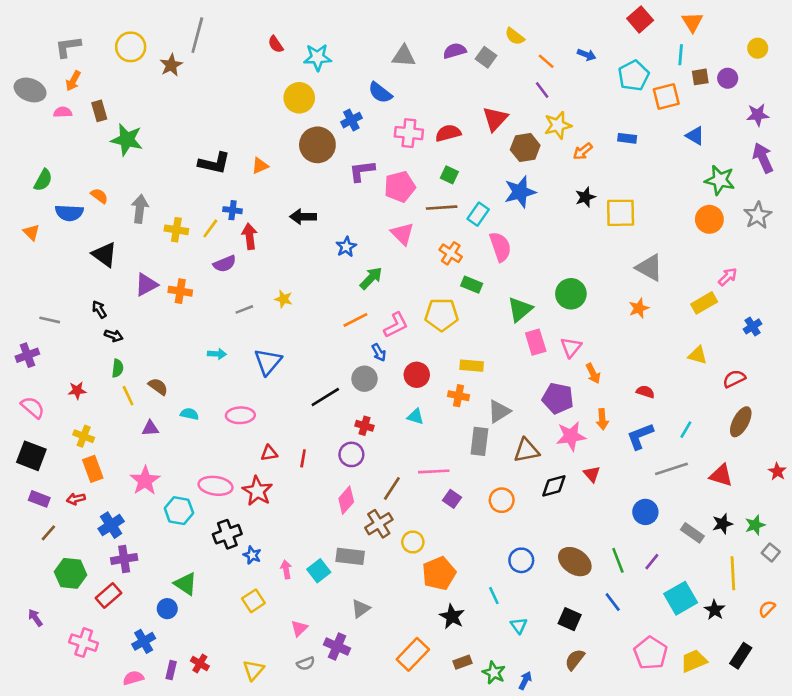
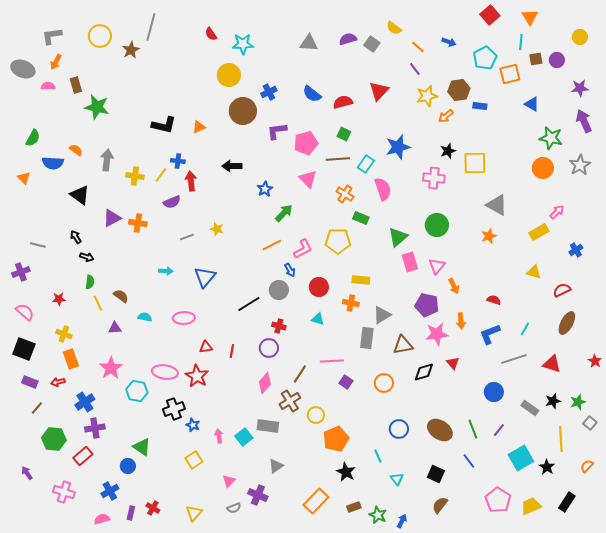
blue semicircle: (380, 93) -> (312, 94), moved
pink cross: (409, 133) -> (434, 178), moved
brown hexagon: (525, 147) -> (459, 90), moved

